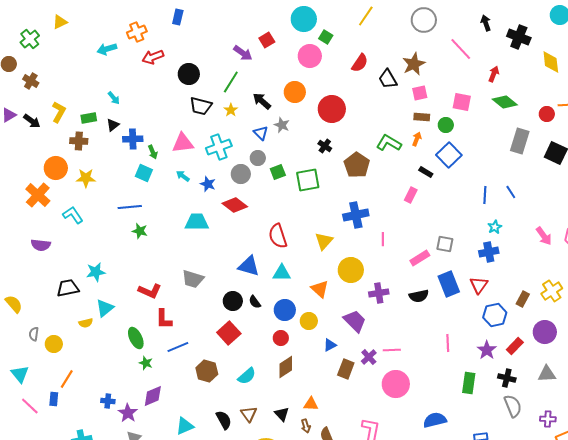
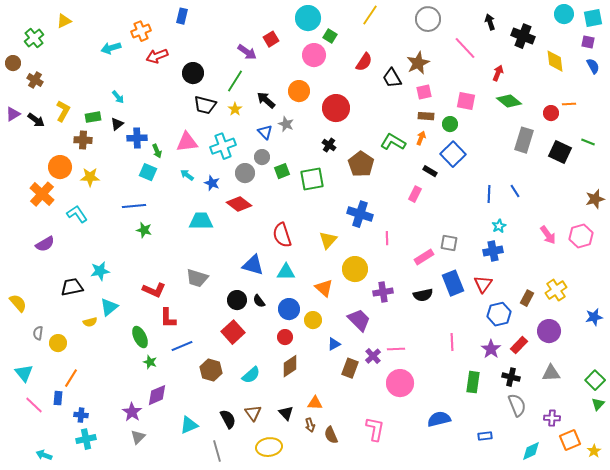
blue cross: (356, 215) -> (360, 214), turned 30
purple semicircle: (41, 245) -> (45, 244), turned -36
blue cross: (108, 401) -> (81, 415), moved

